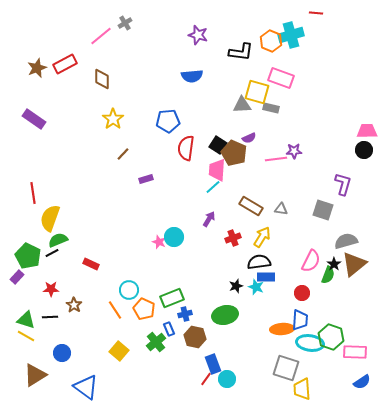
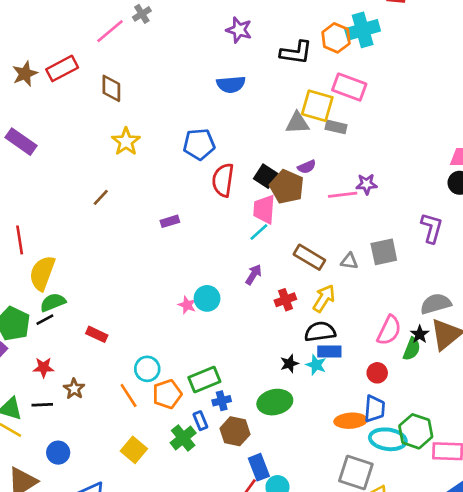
brown line: (123, 154) -> (101, 197), moved
gray square: (323, 210) -> (384, 252), moved, turned -30
orange pentagon: (144, 309) -> (167, 394), turned 30

